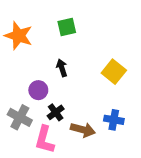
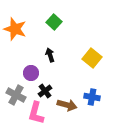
green square: (67, 27) -> (54, 22), turned -35

